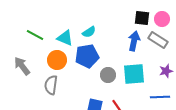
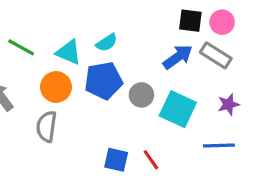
blue arrow: (134, 41) -> (178, 57), turned 42
cyan square: (134, 74) -> (178, 109), turned 30
gray circle: (108, 75) -> (141, 95), moved

